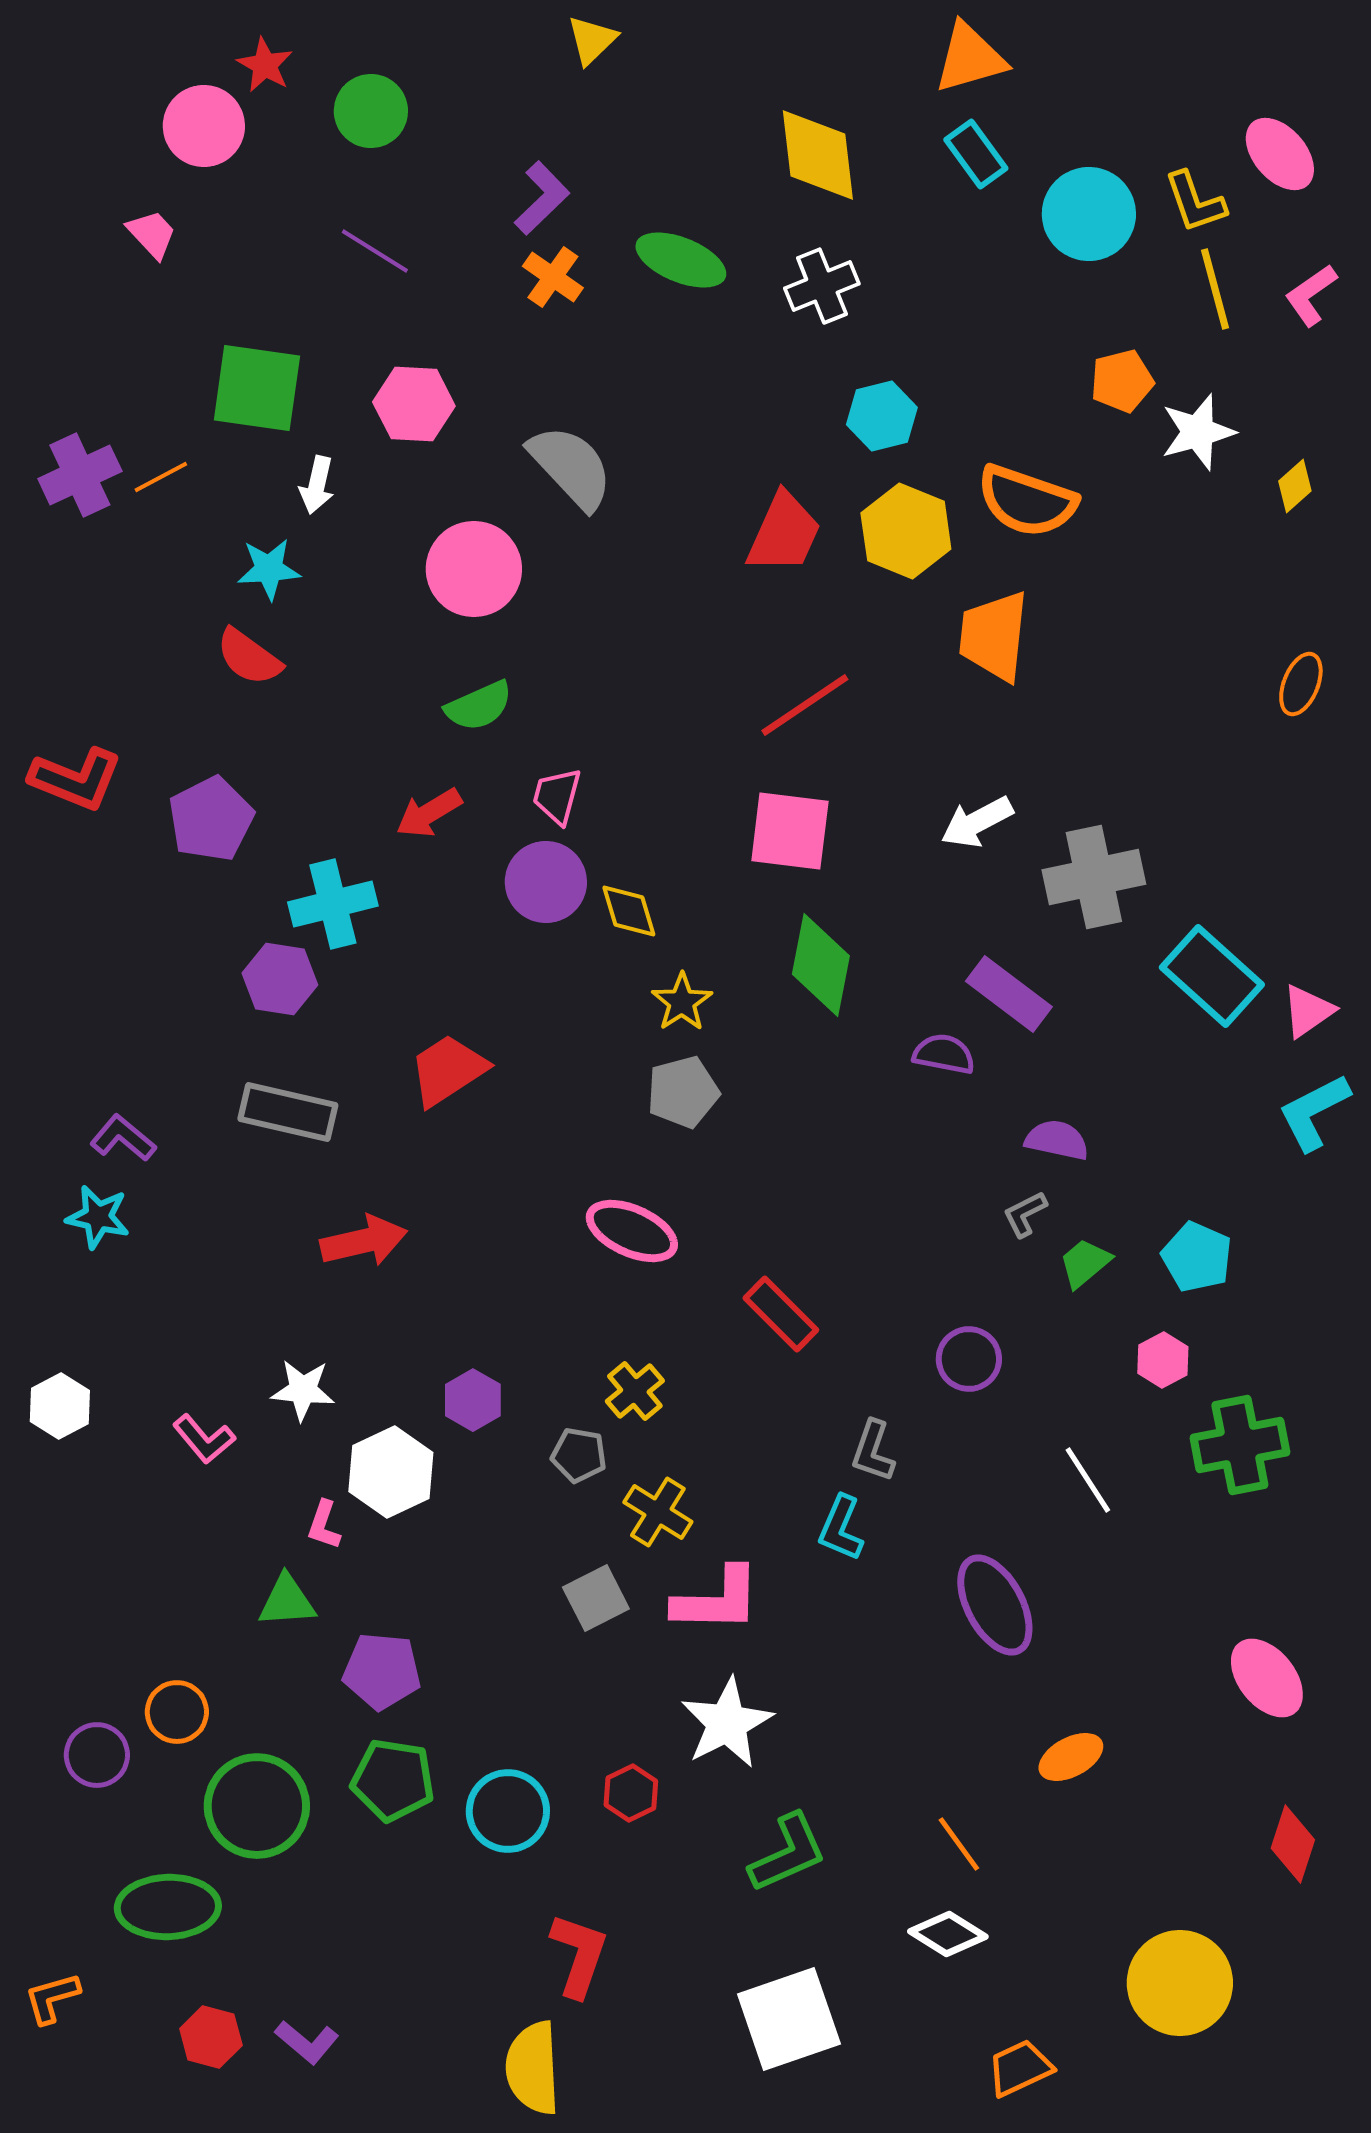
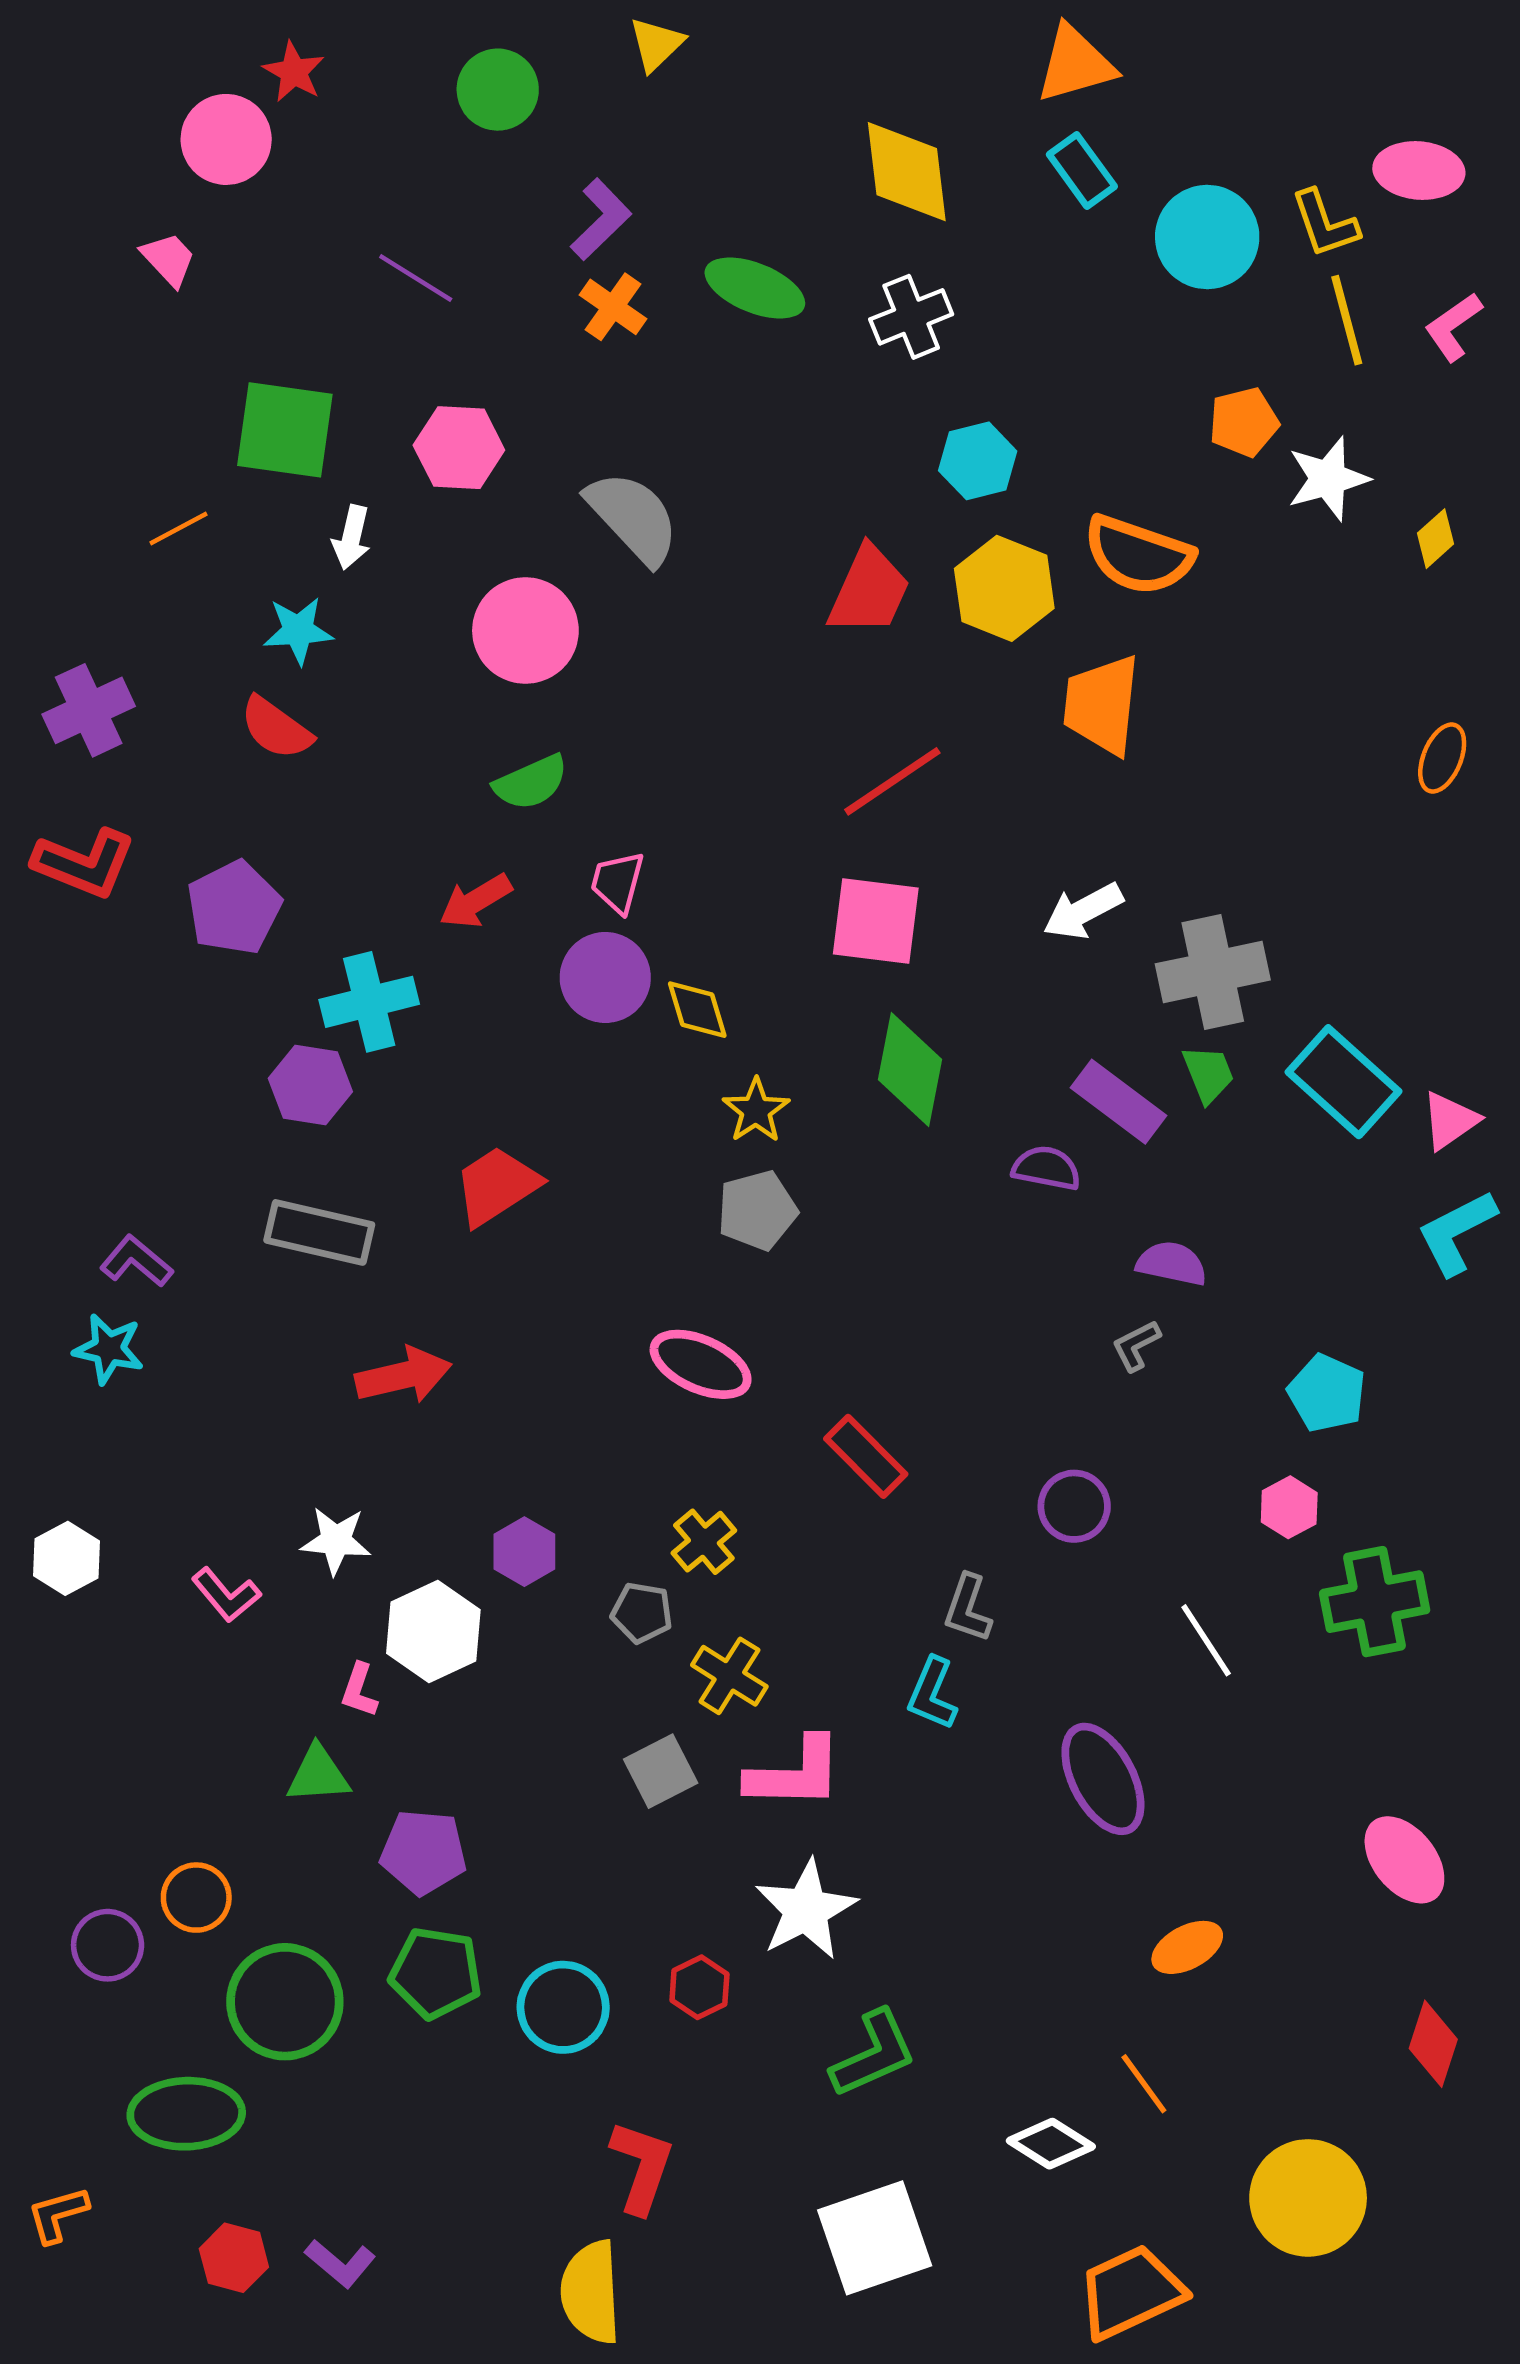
green circle: (371, 111) -> (498, 90), moved
pink ellipse: (1280, 154) -> (1419, 170), turned -44
purple cross: (80, 475) -> (89, 710), moved
green trapezoid: (1085, 1263) -> (1208, 1074), moved, turned 108
orange line: (959, 1844) -> (1144, 2084), moved
orange trapezoid: (1020, 2068) -> (1131, 2292), size x1.5

